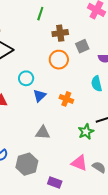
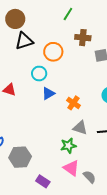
orange circle: (59, 60) -> (53, 52), moved
green star: (86, 132) -> (68, 146), moved
gray triangle: (43, 133) -> (80, 128), moved

